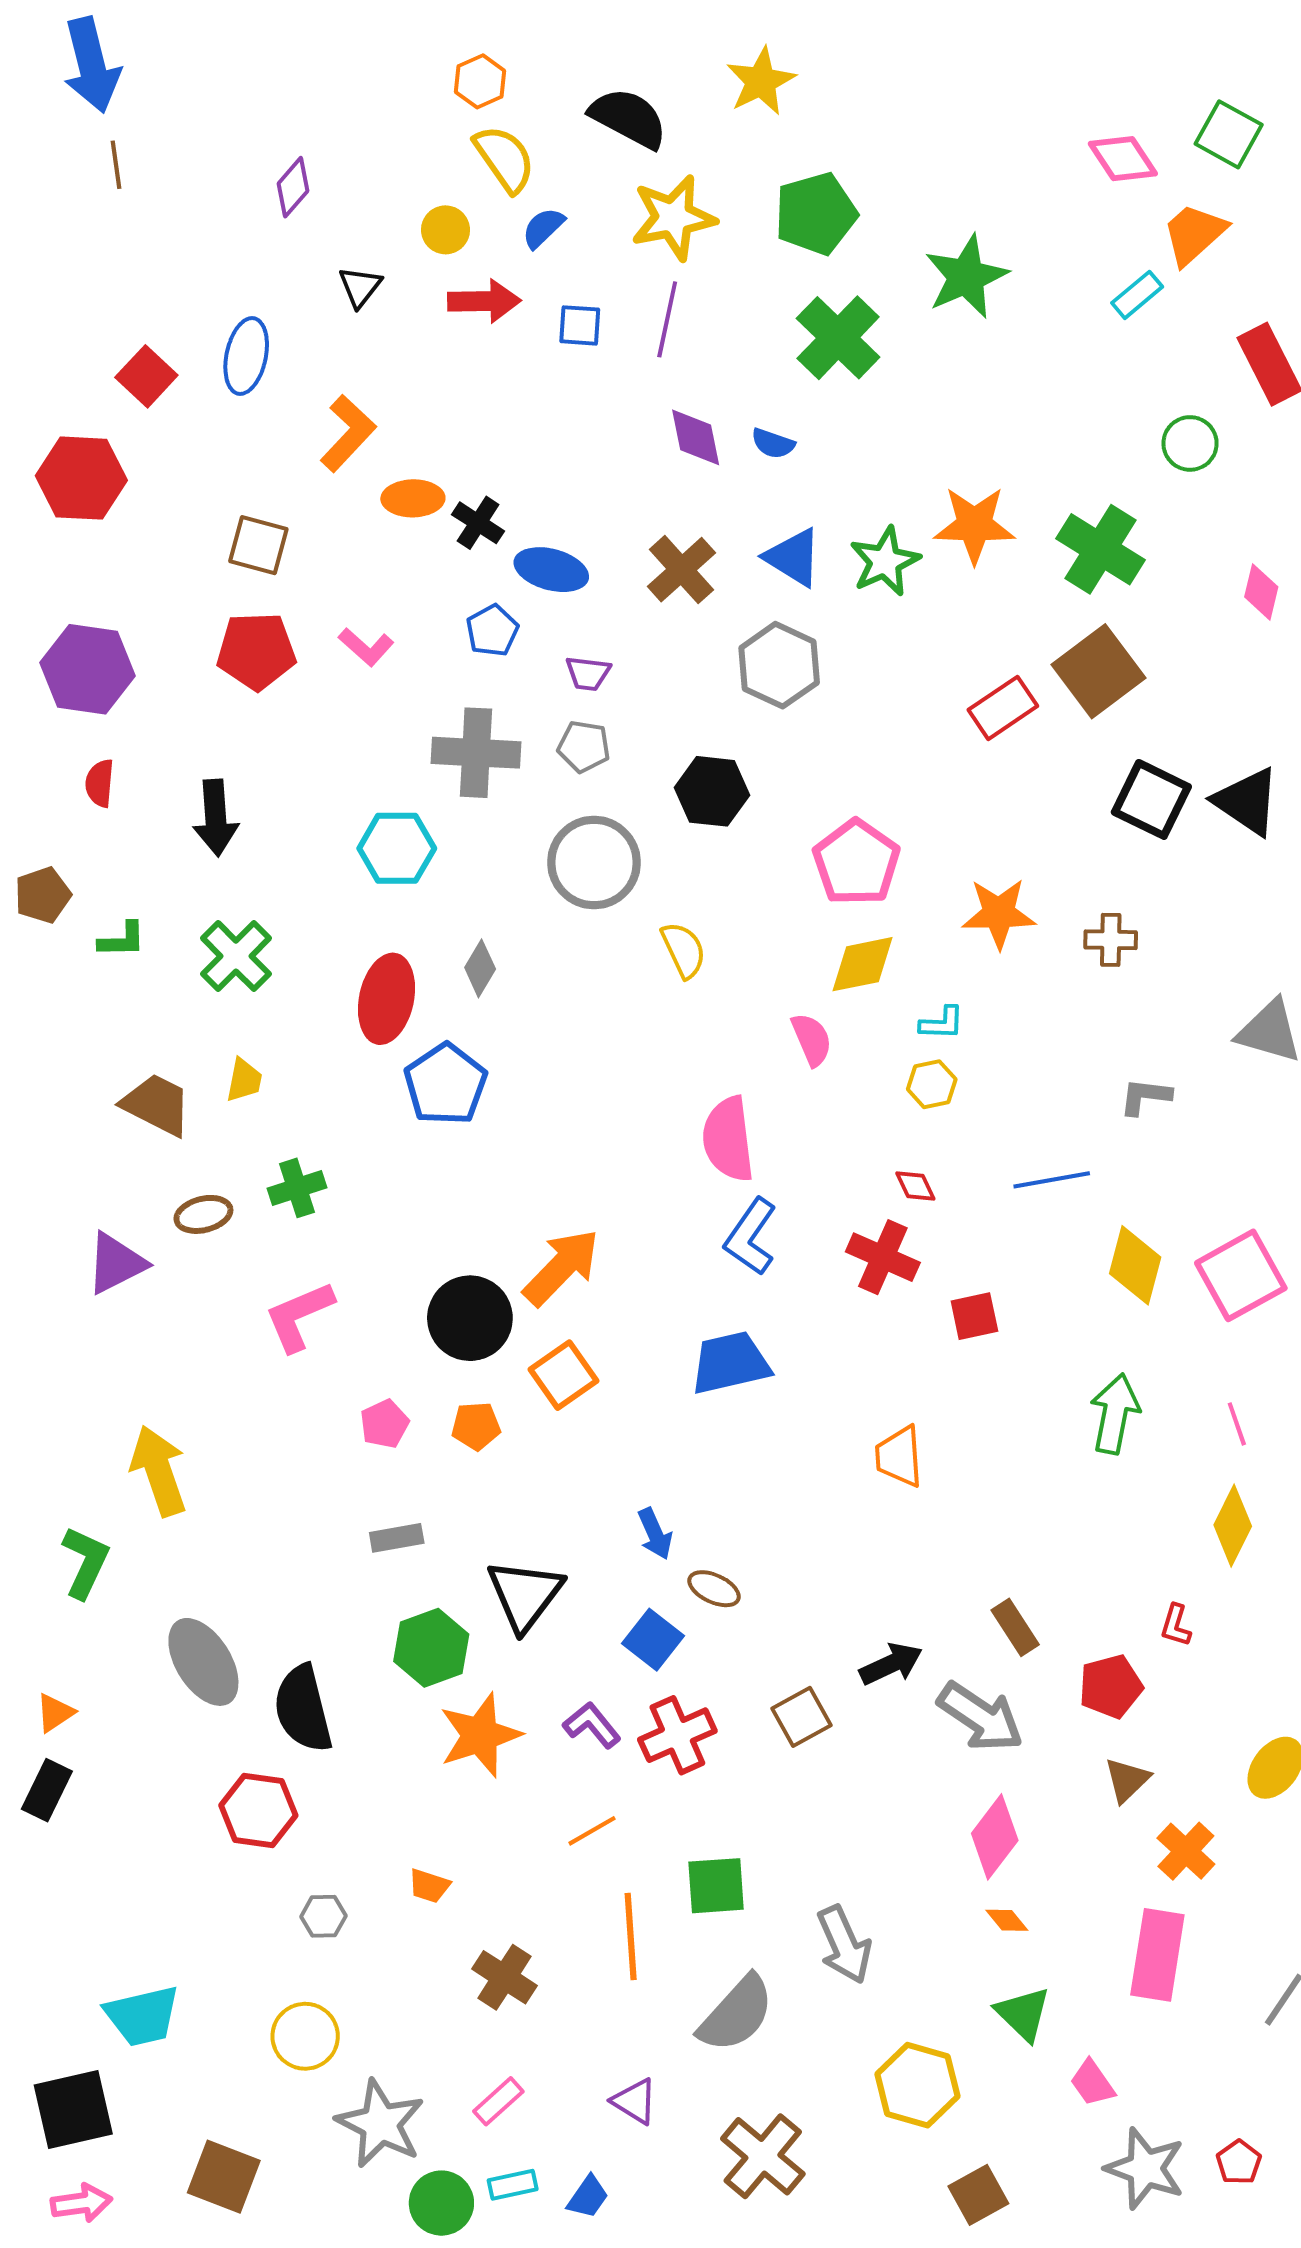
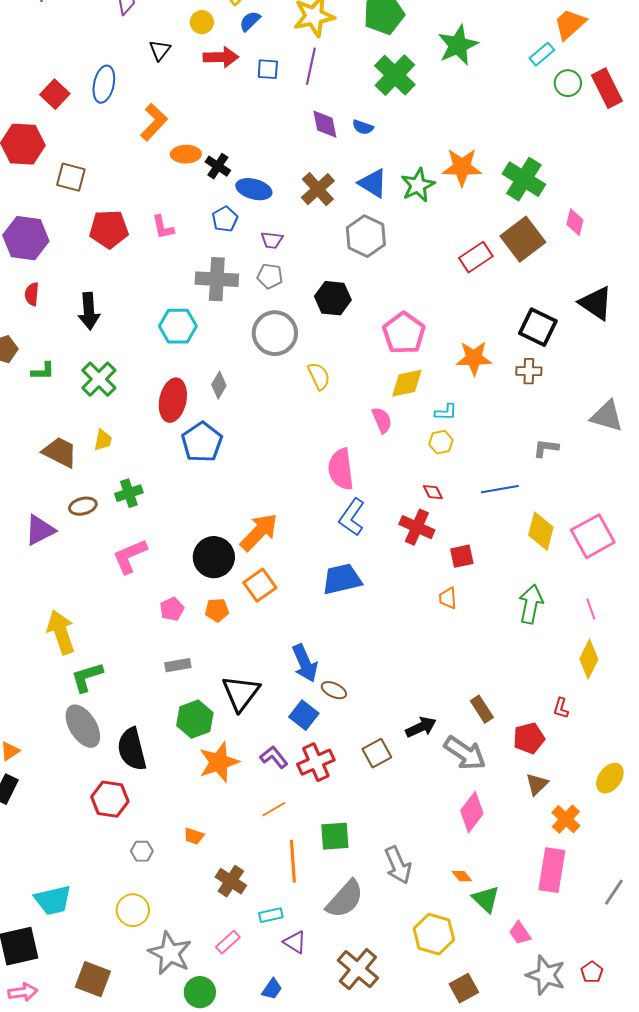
green circle: (1190, 443) -> (568, 83), moved
brown square: (258, 545) -> (71, 177), moved
pink diamond: (1261, 592) -> (575, 222), moved
pink L-shape: (366, 647) -> (163, 227), turned 36
black square: (1151, 799) -> (538, 327), moved
orange trapezoid: (899, 1456) -> (448, 598), moved, size x0.7
blue arrow: (655, 1534) -> (305, 663), size x1.5
green L-shape: (85, 1562) -> (87, 677), moved, turned -132
orange diamond: (1007, 1920) -> (462, 876), moved
cyan rectangle: (513, 2185) -> (271, 915), moved

